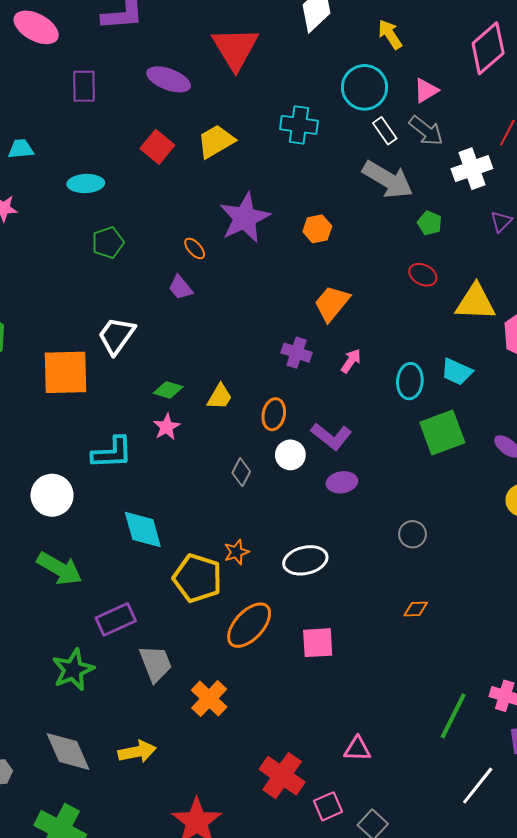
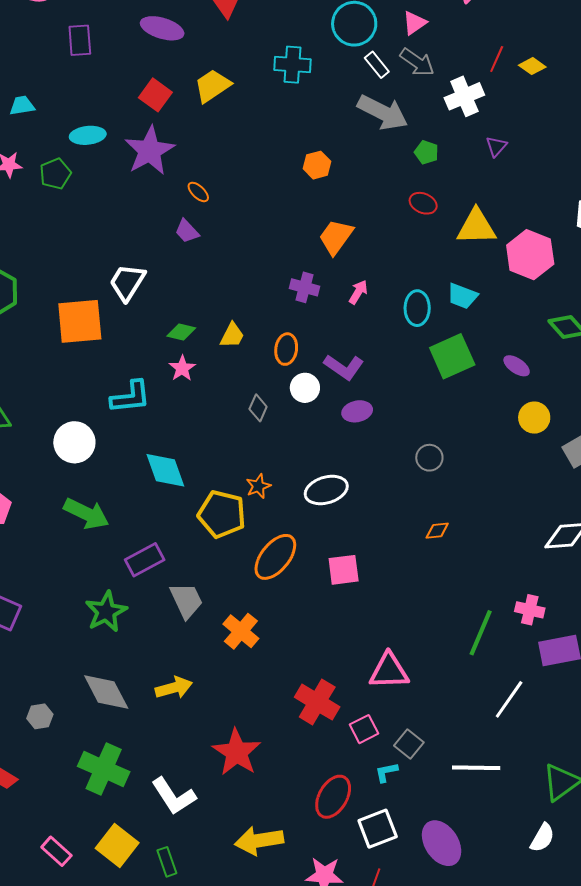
purple star: (245, 218) -> (150, 151), moved
green pentagon: (108, 243) -> (55, 174), moved
pink triangle: (357, 749) -> (389, 671), size x1.5

